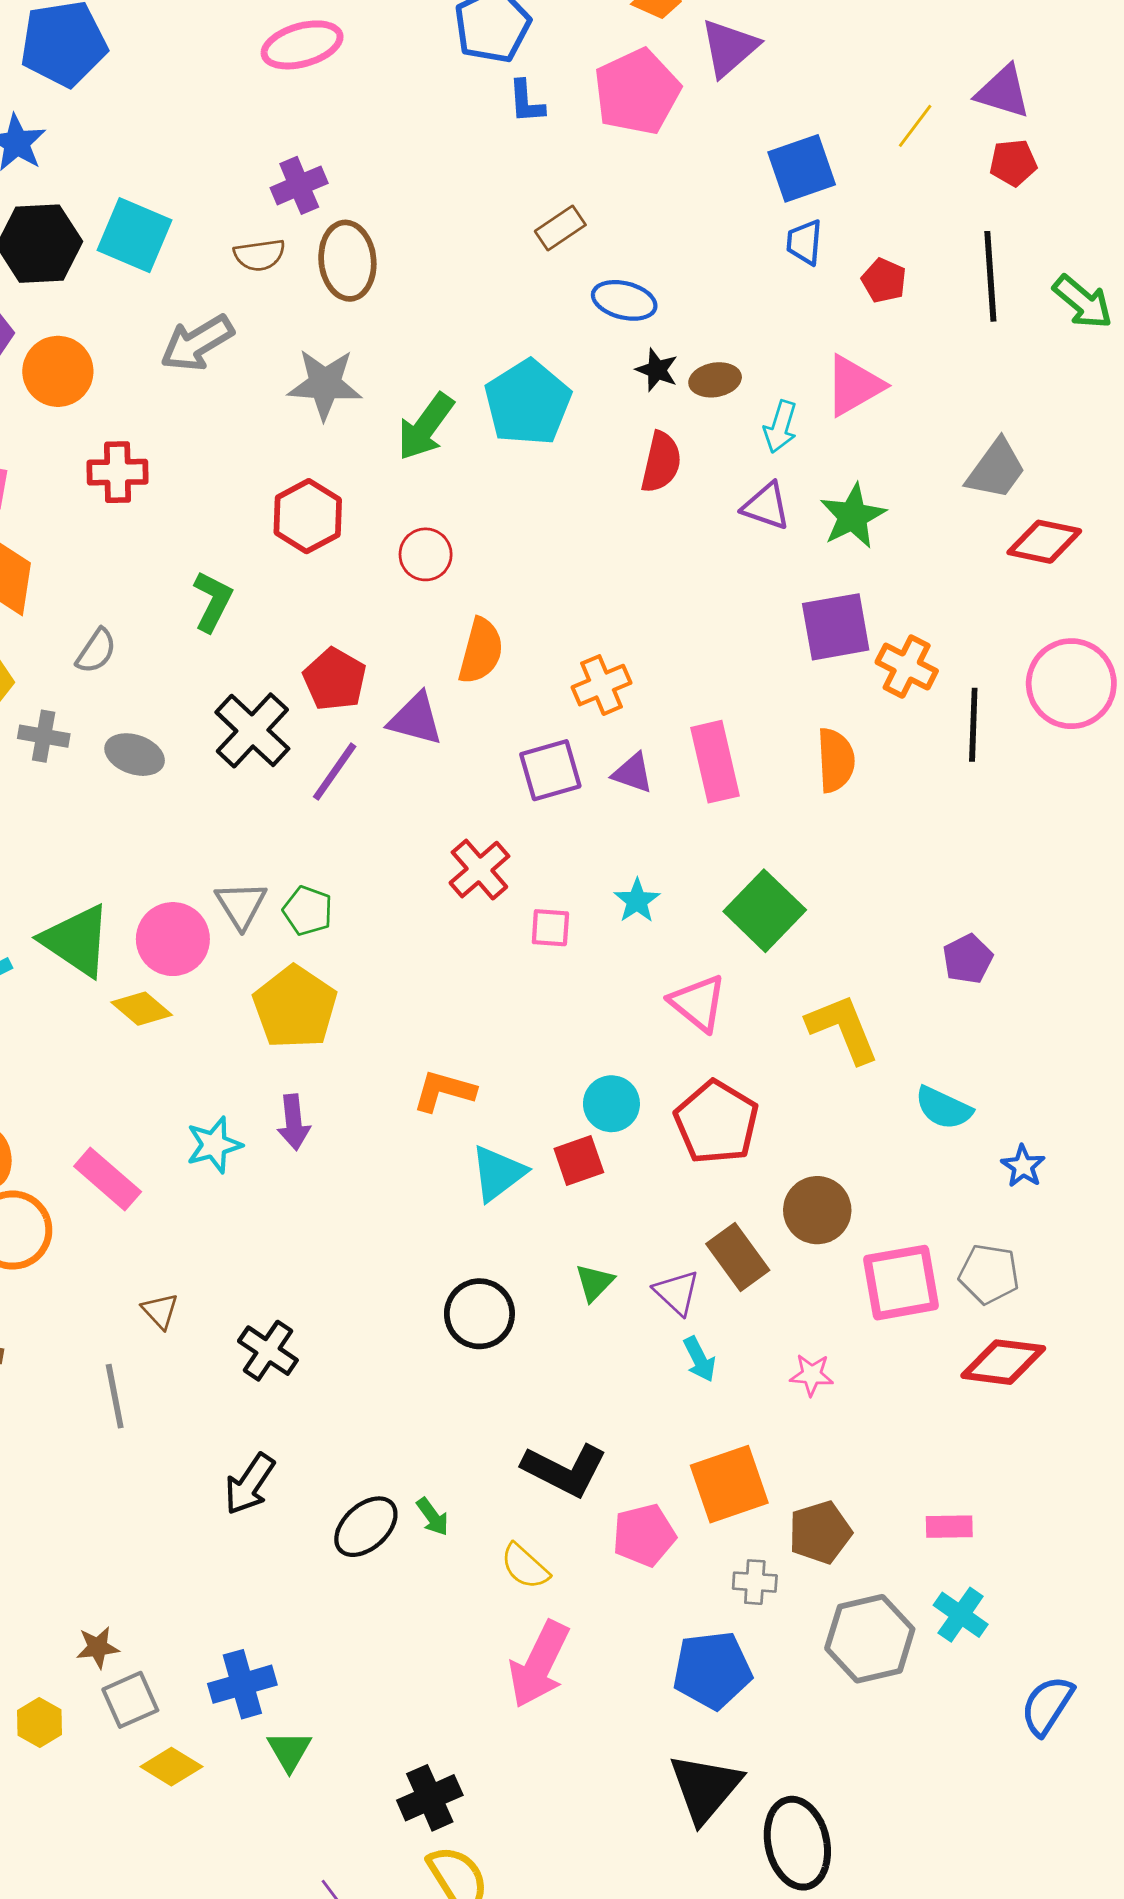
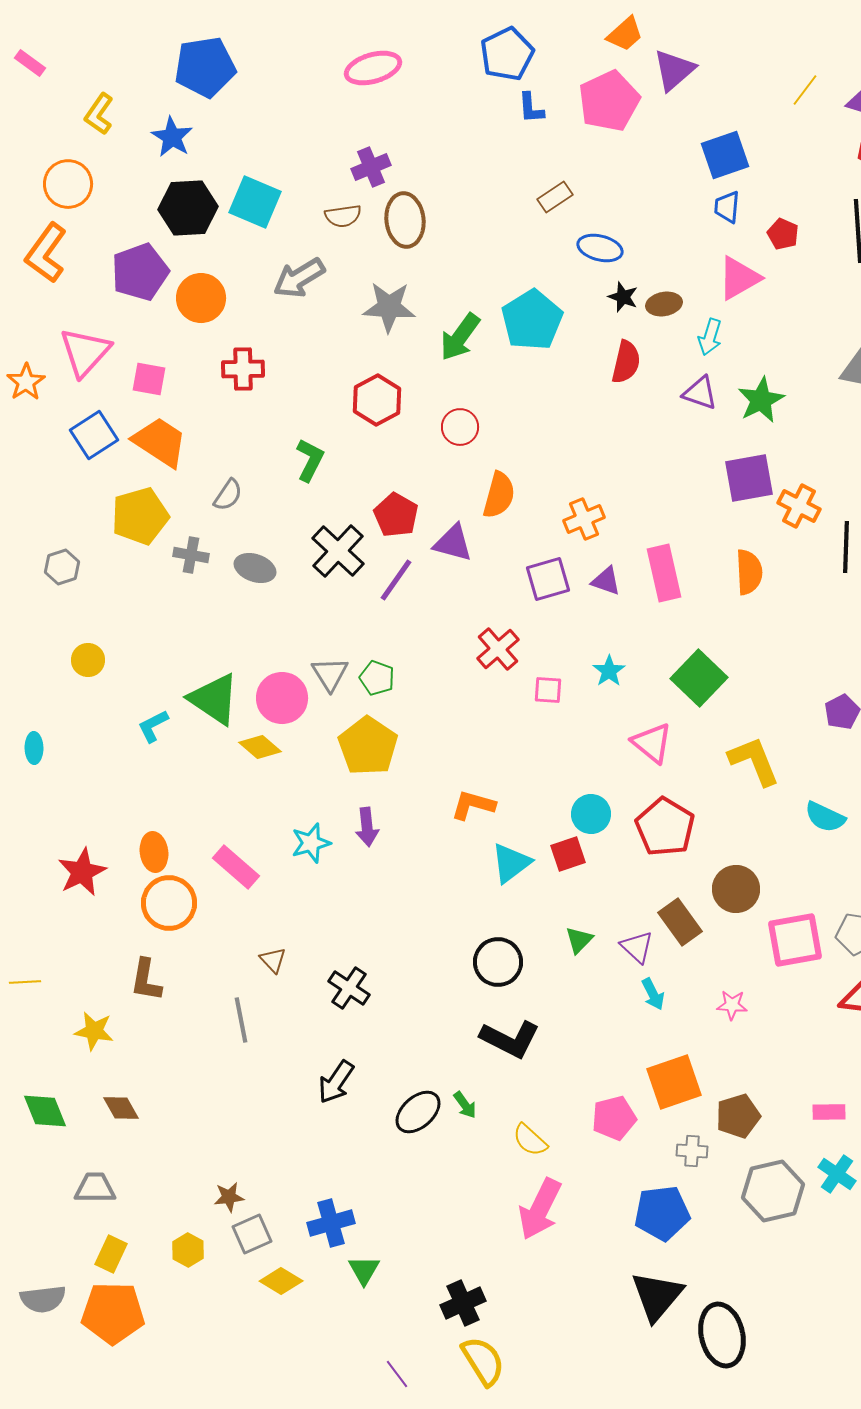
yellow line: (915, 126) -> (805, 90), moved
pink triangle: (854, 386) -> (739, 278), moved
black L-shape: (565, 1470) -> (510, 1039), moved

